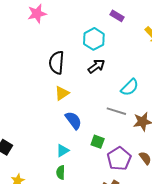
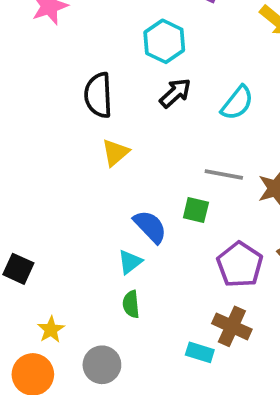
cyan semicircle: (130, 87) -> (237, 103), moved
blue semicircle: (73, 120) -> (150, 227), moved
green square: (98, 142) -> (196, 210), moved

